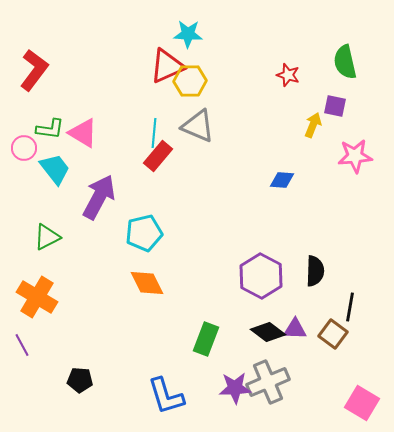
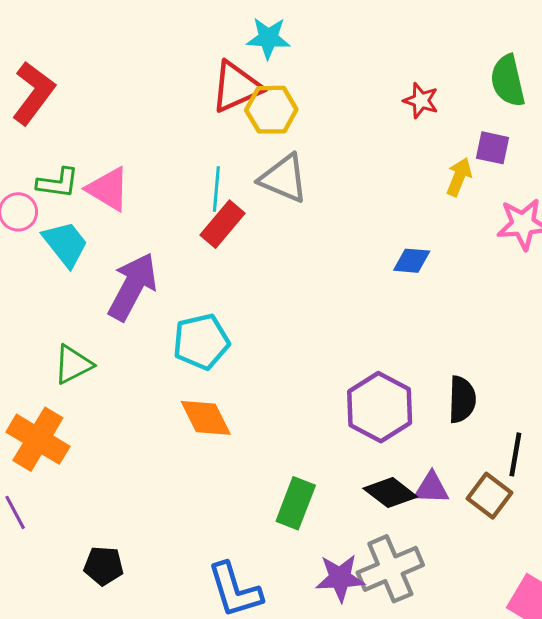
green triangle: (47, 237) -> (73, 364), moved

